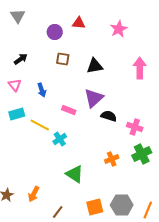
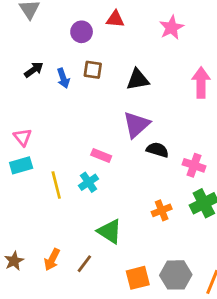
pink triangle: (15, 85) -> (22, 137), moved
blue arrow: (42, 90) -> (63, 78), moved
pink rectangle: (69, 110) -> (101, 155), moved
cyan rectangle: (17, 114) -> (21, 165), moved
yellow line: (40, 125) -> (56, 185), moved, turned 48
brown line: (58, 212) -> (84, 264), moved

